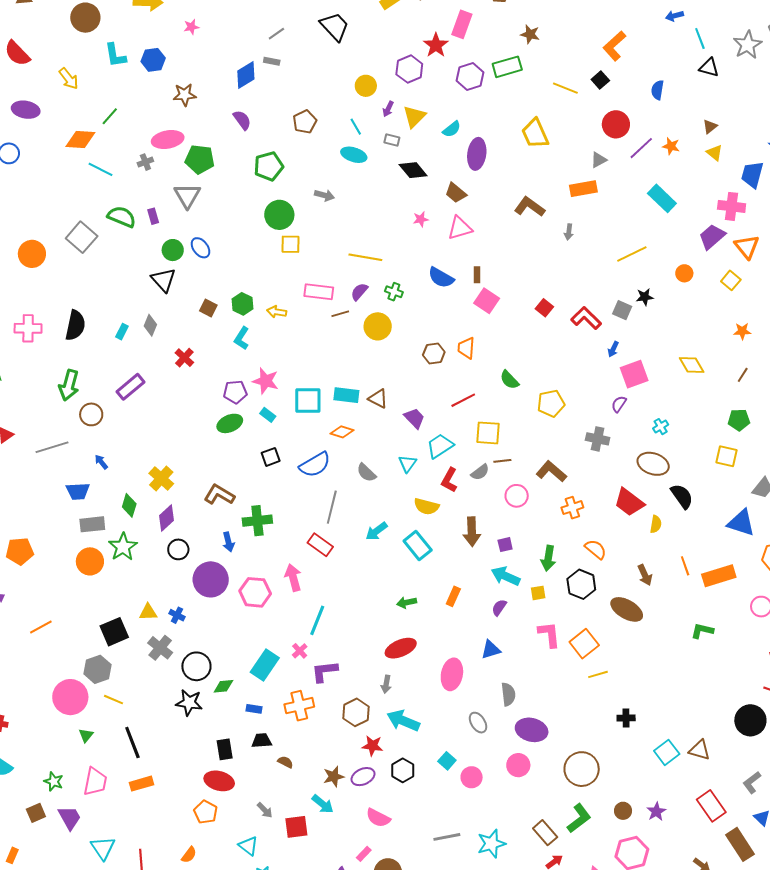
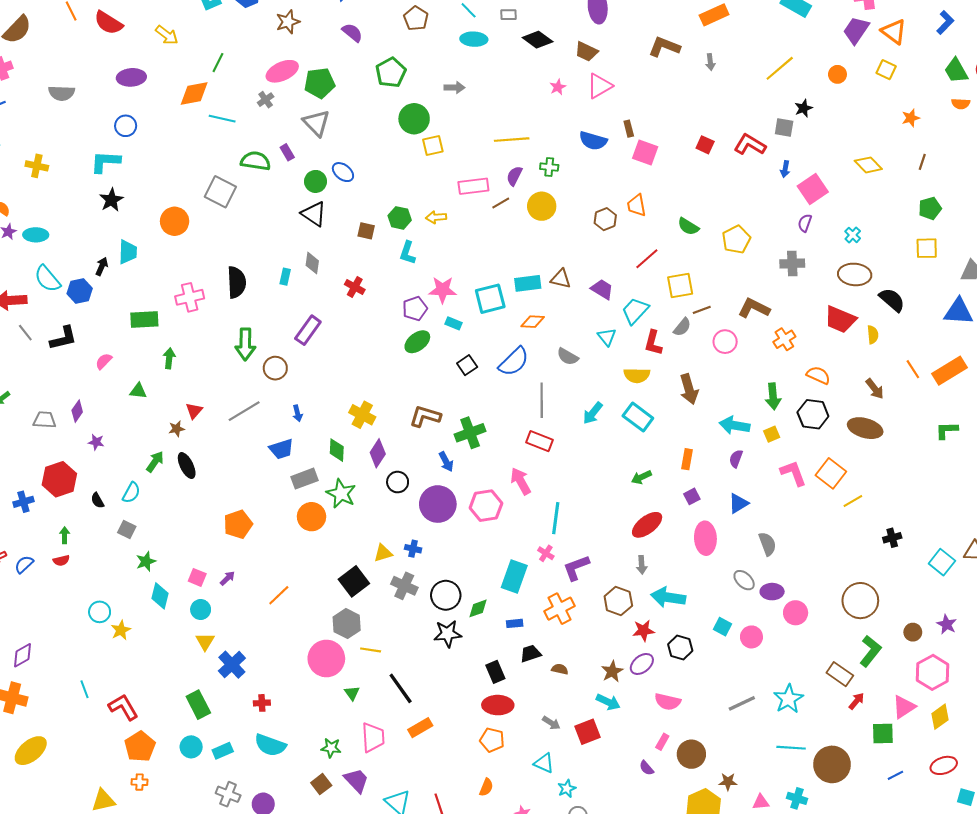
blue arrow: (101, 462) -> (297, 413), turned -140
purple square: (505, 545) -> (692, 496), moved
purple ellipse: (532, 730) -> (772, 592), moved, size x0.7

